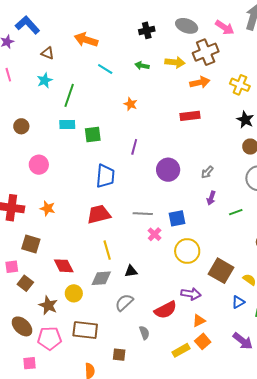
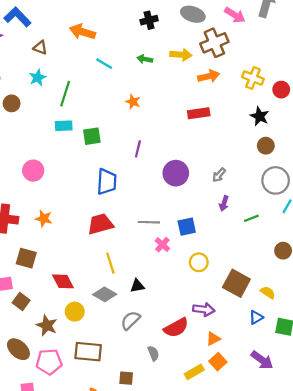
brown circle: (21, 126) -> (12, 103), moved
yellow circle: (187, 251) -> (199, 262), size x0.7
gray diamond: (101, 278) -> (105, 294), turned 35

